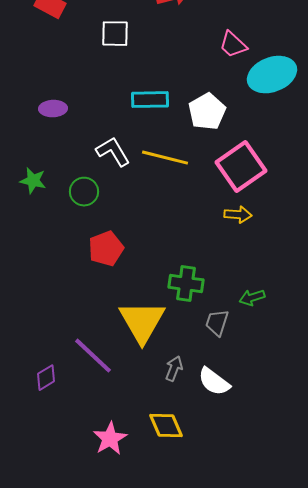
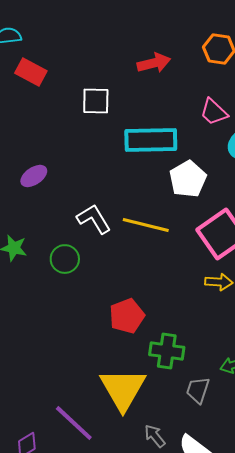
cyan rectangle: (150, 100) -> (151, 140), moved, size x1.4
purple ellipse: (53, 109) -> (34, 176), turned -32
red pentagon: (106, 249) -> (127, 316), moved
gray arrow: (174, 369) -> (155, 436), turned -60

